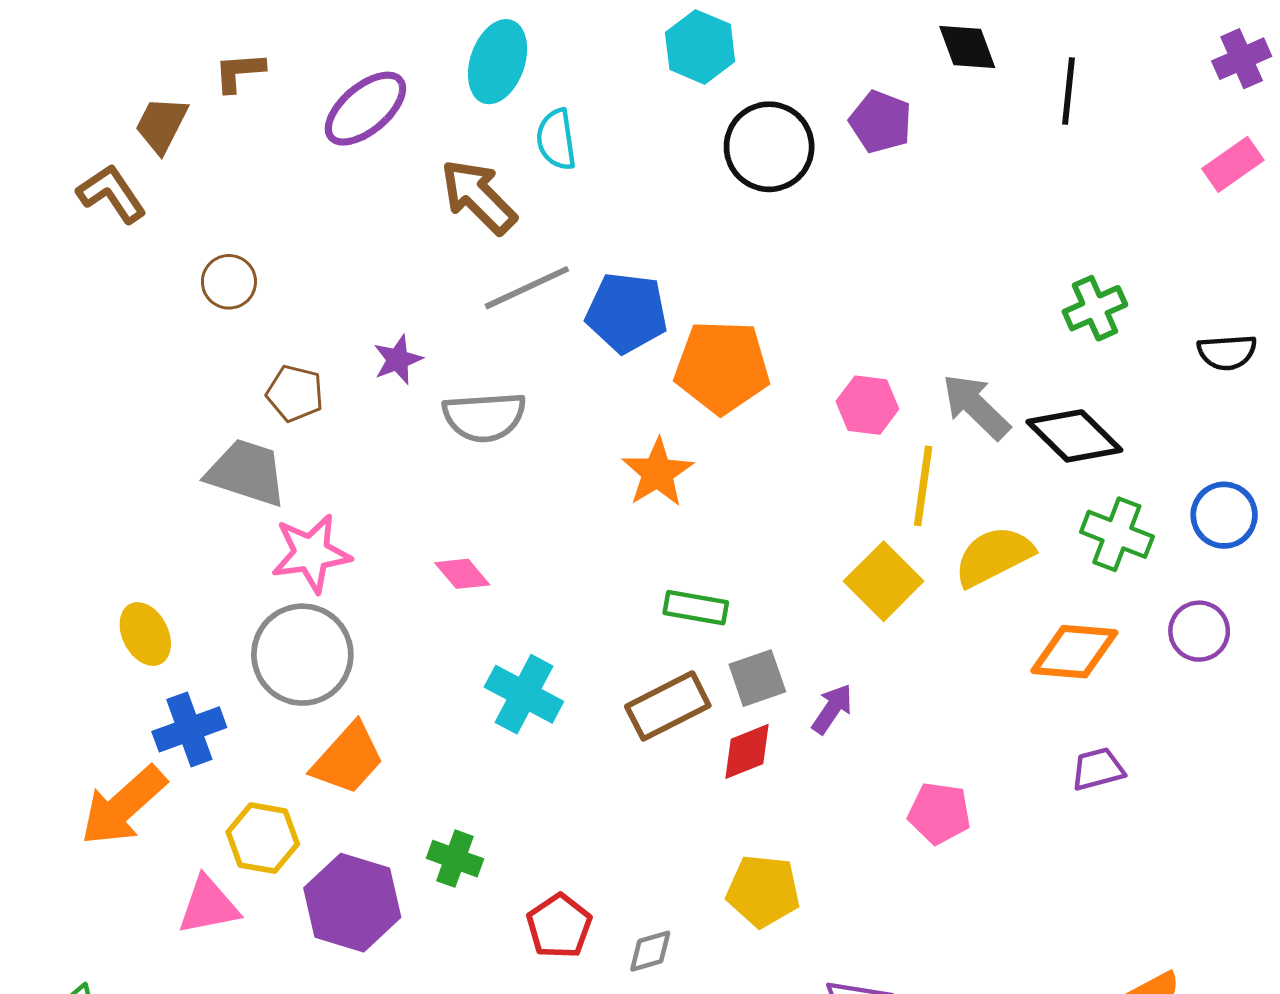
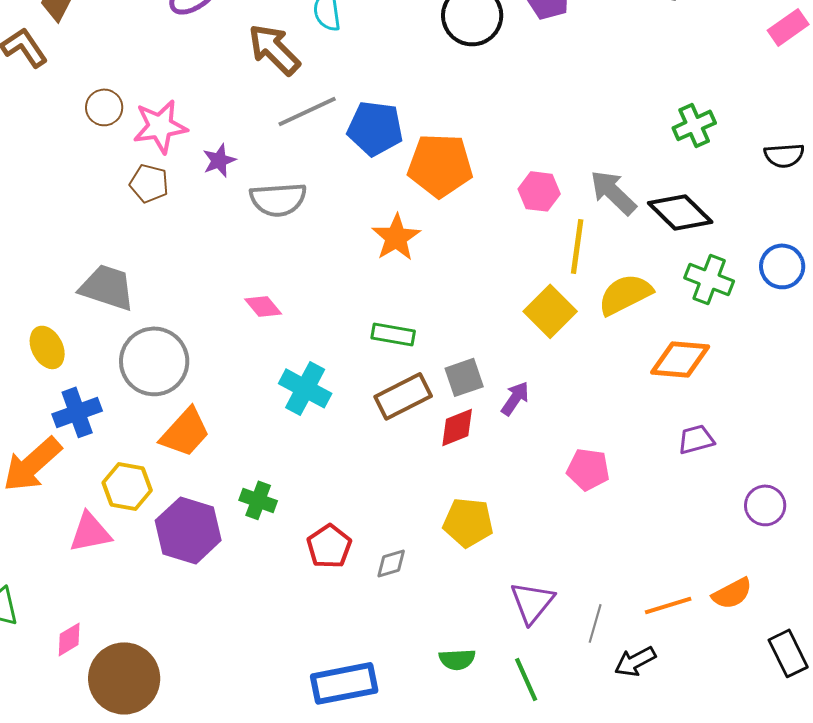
gray trapezoid: (247, 473) -> (107, 287), moved
pink star: (311, 553) -> (160, 126), moved
green rectangle: (696, 608) -> (393, 334), moved
purple circle: (1199, 631) -> (765, 505), moved

